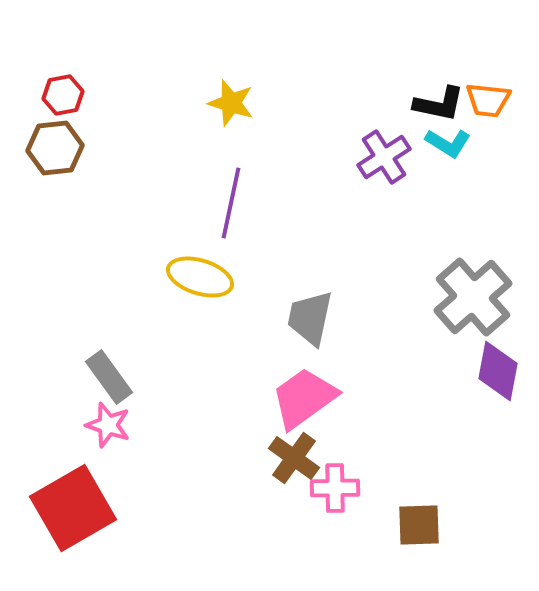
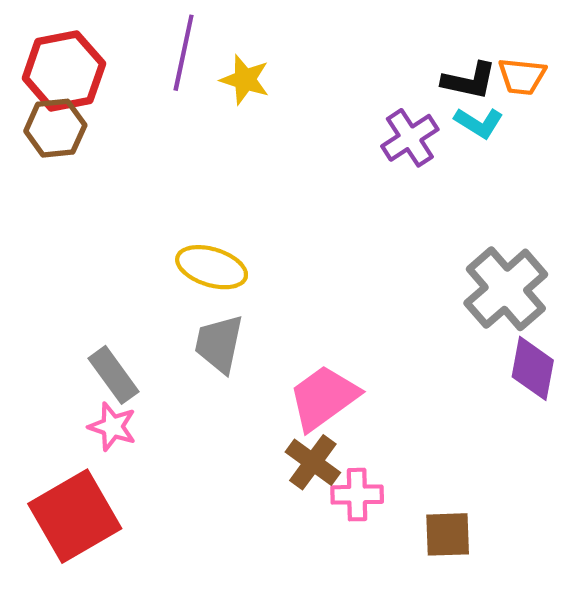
red hexagon: (63, 95) -> (64, 71), size x1.8
purple line: (231, 203) -> (184, 53), moved
gray trapezoid: (310, 318) -> (219, 344), moved

